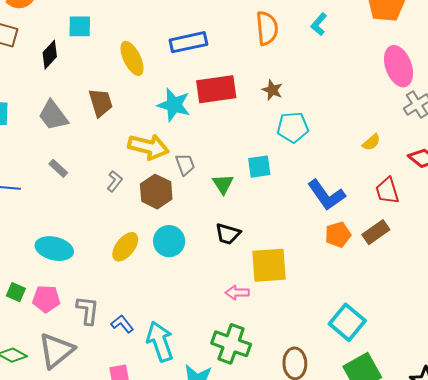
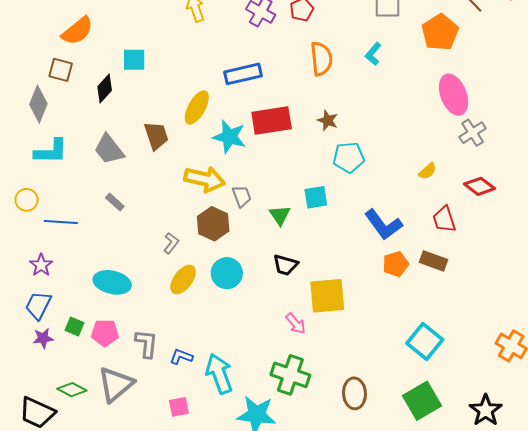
yellow ellipse: (132, 58) -> (197, 108), moved, turned 56
gray L-shape: (115, 181) -> (171, 243), moved
brown rectangle: (376, 232) -> (433, 261), turned 56
pink arrow: (237, 293) -> (296, 323), turned -130
cyan square: (347, 322) -> (425, 342), moved
blue L-shape: (122, 324) -> (181, 357), turned -30

